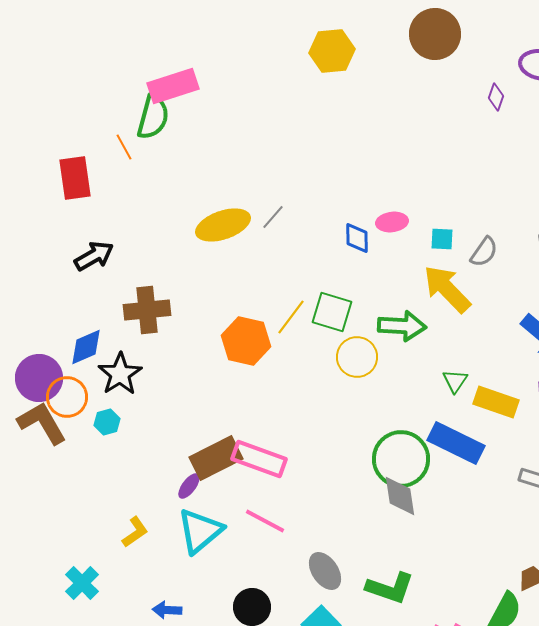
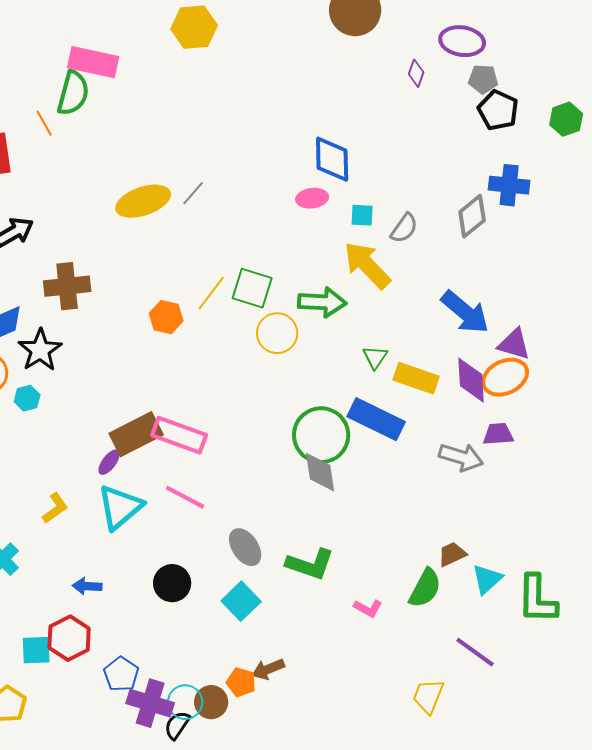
yellow hexagon: (332, 51) -> (194, 27), moved
pink rectangle: (173, 86) -> (93, 62), turned 30
blue diamond: (357, 238) -> (332, 159), moved, size x1.5
orange hexagon: (246, 341) -> (166, 317), size x0.7

